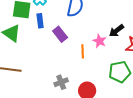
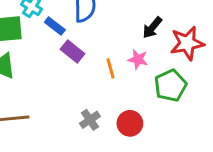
blue rectangle: (40, 21) -> (55, 26), moved, turned -32
pink star: (100, 41) -> (138, 59), moved

